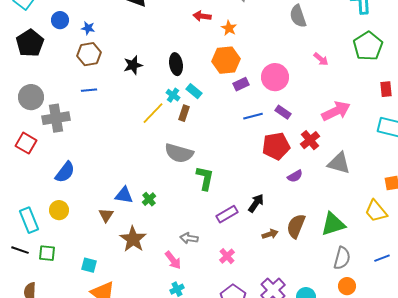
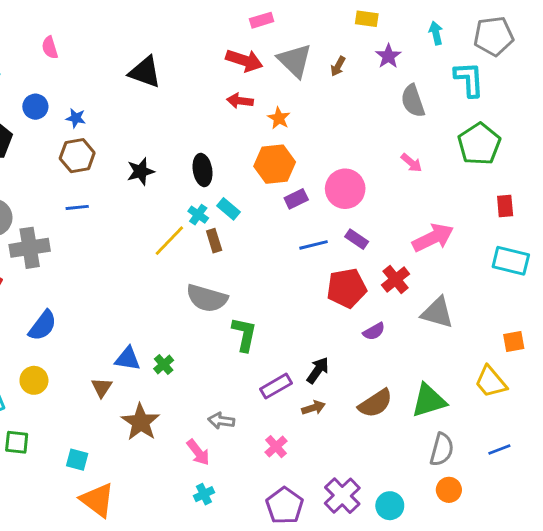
gray semicircle: (298, 16) -> (413, 101), moved
brown rectangle: (184, 113) -> (214, 241), turned -35
brown semicircle: (296, 226) -> (375, 403), turned -145
brown arrow: (270, 234) -> (313, 408), moved

